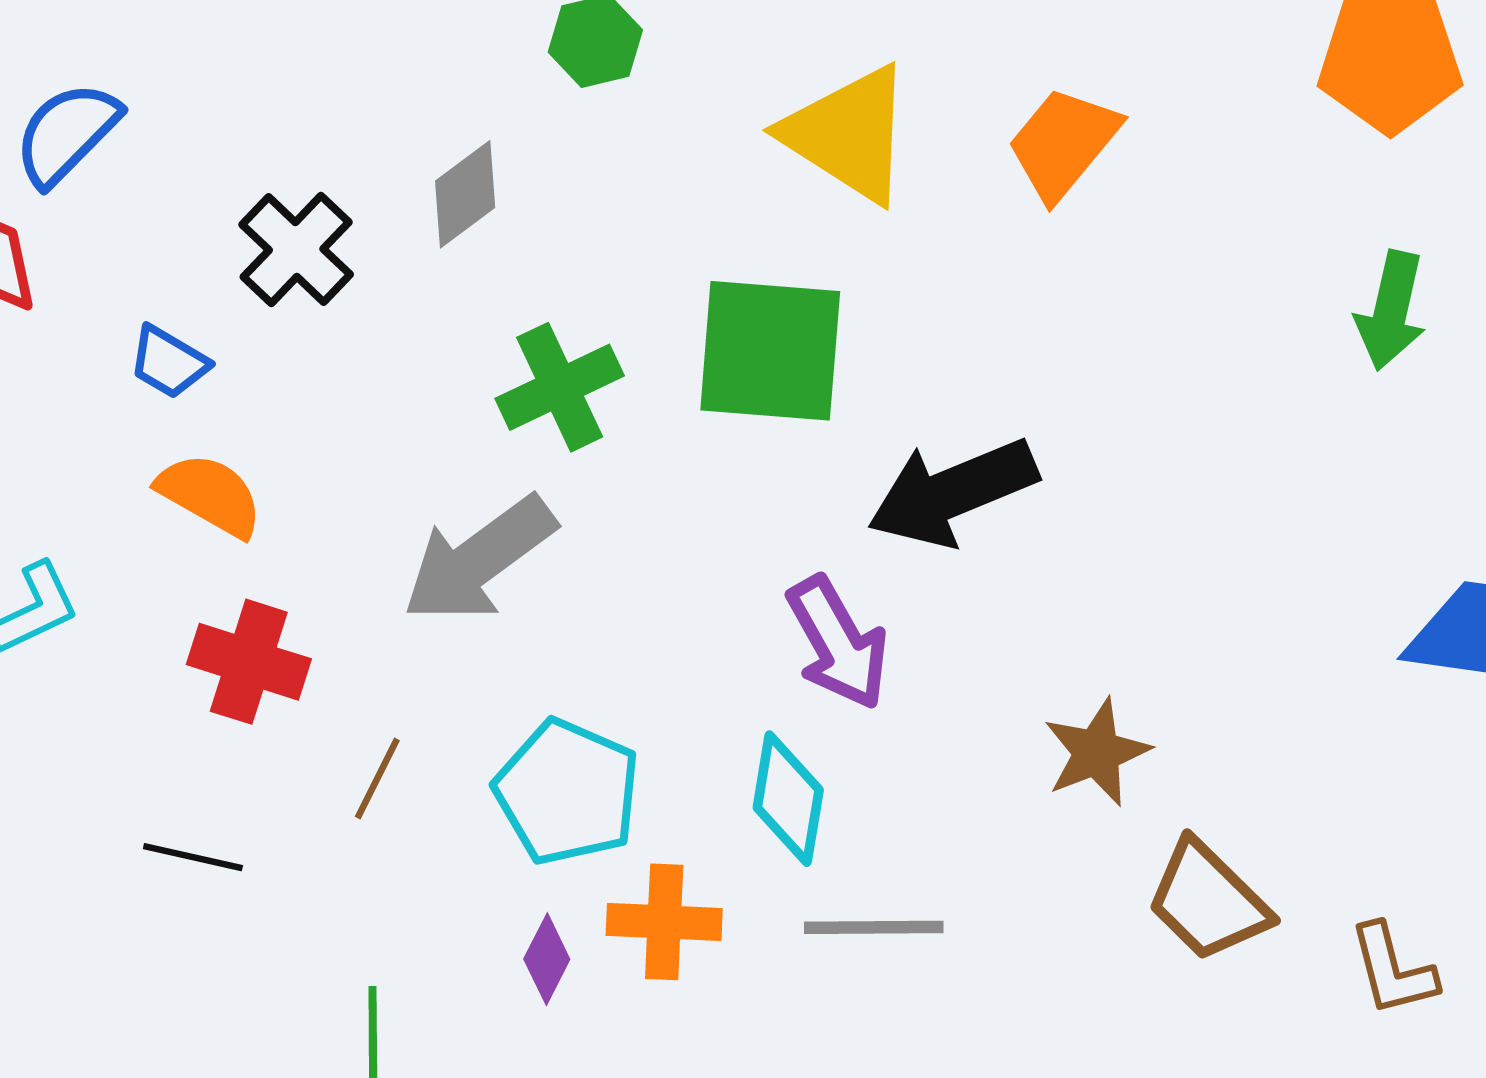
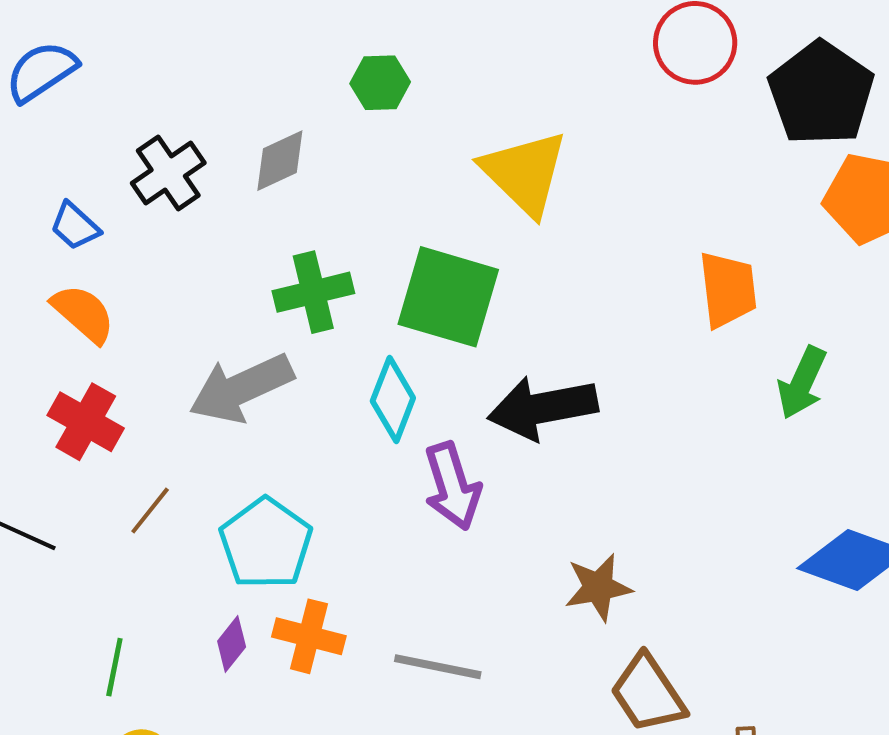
orange trapezoid: (1063, 143) -> (728, 290), moved, turned 122
green arrow: (1391, 311) -> (802, 383), moved
cyan diamond: (788, 799) -> (393, 400), moved

